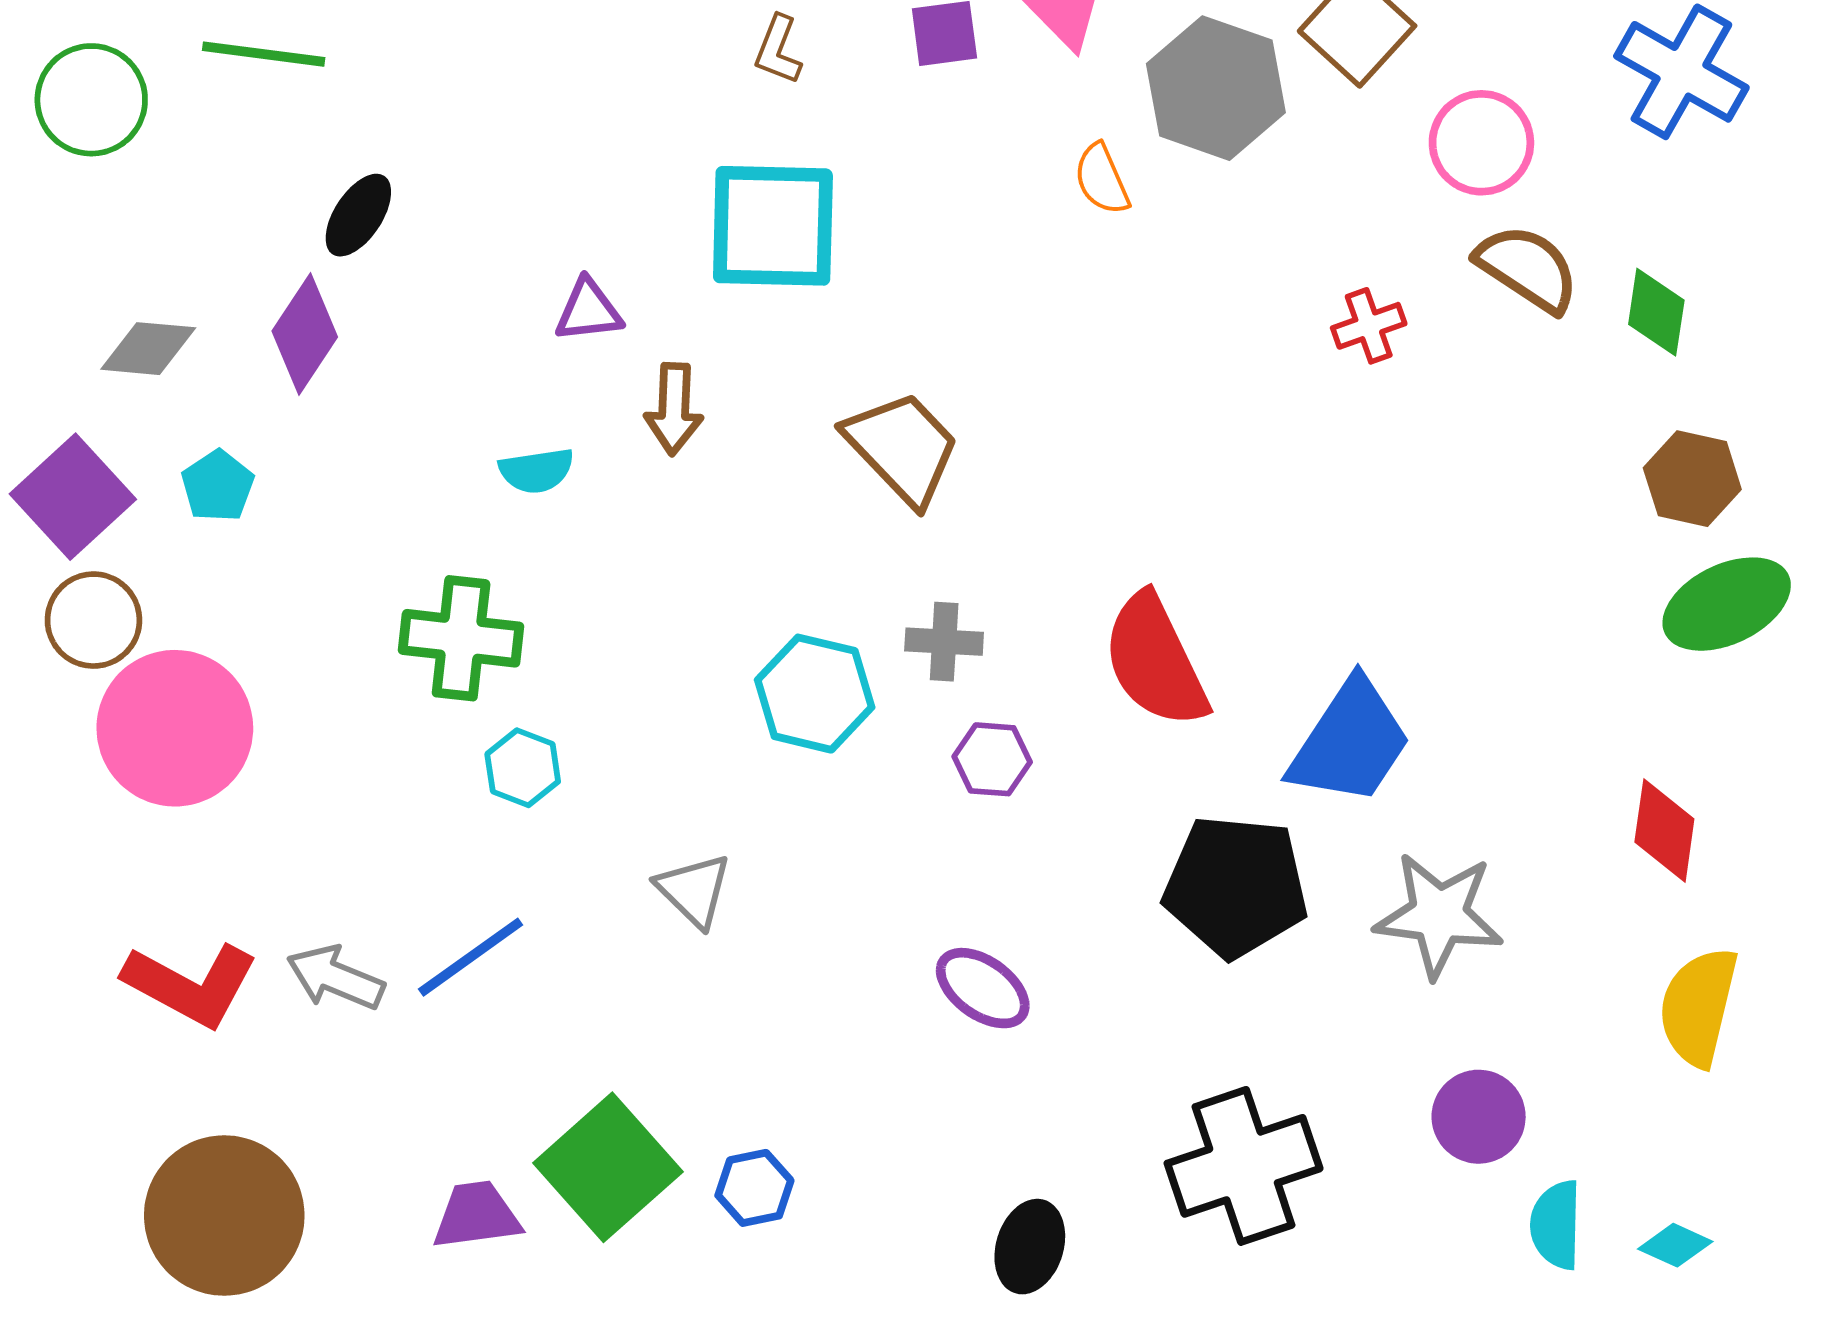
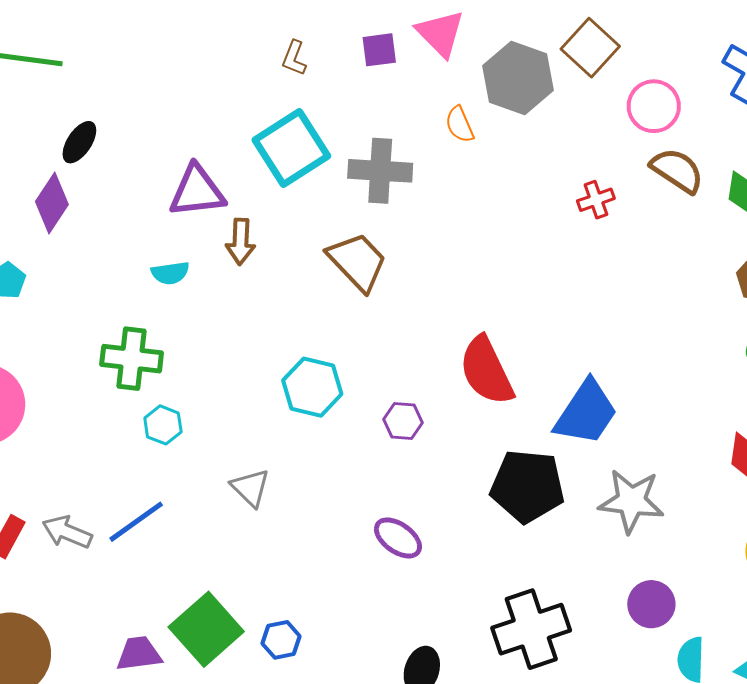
cyan square: (773, 226) -> (291, 148), turned -34
purple triangle: (588, 311) -> (197, 191), size x1.6
gray cross: (944, 642) -> (380, 171), moved, size x1.6

